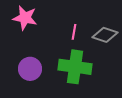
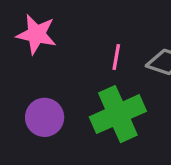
green cross: (75, 67) -> (118, 114), turned -32

